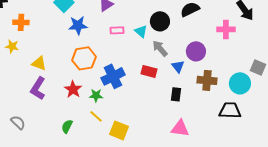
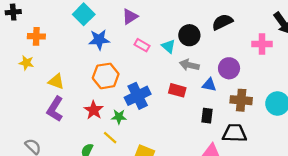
pink rectangle: (117, 30) -> (142, 45), turned 32
gray arrow: (160, 48) -> (189, 65), turned -36
blue triangle: (178, 66) -> (209, 85), turned -40
black trapezoid: (230, 110) -> (235, 133), moved
yellow line: (96, 116) -> (110, 138), moved

